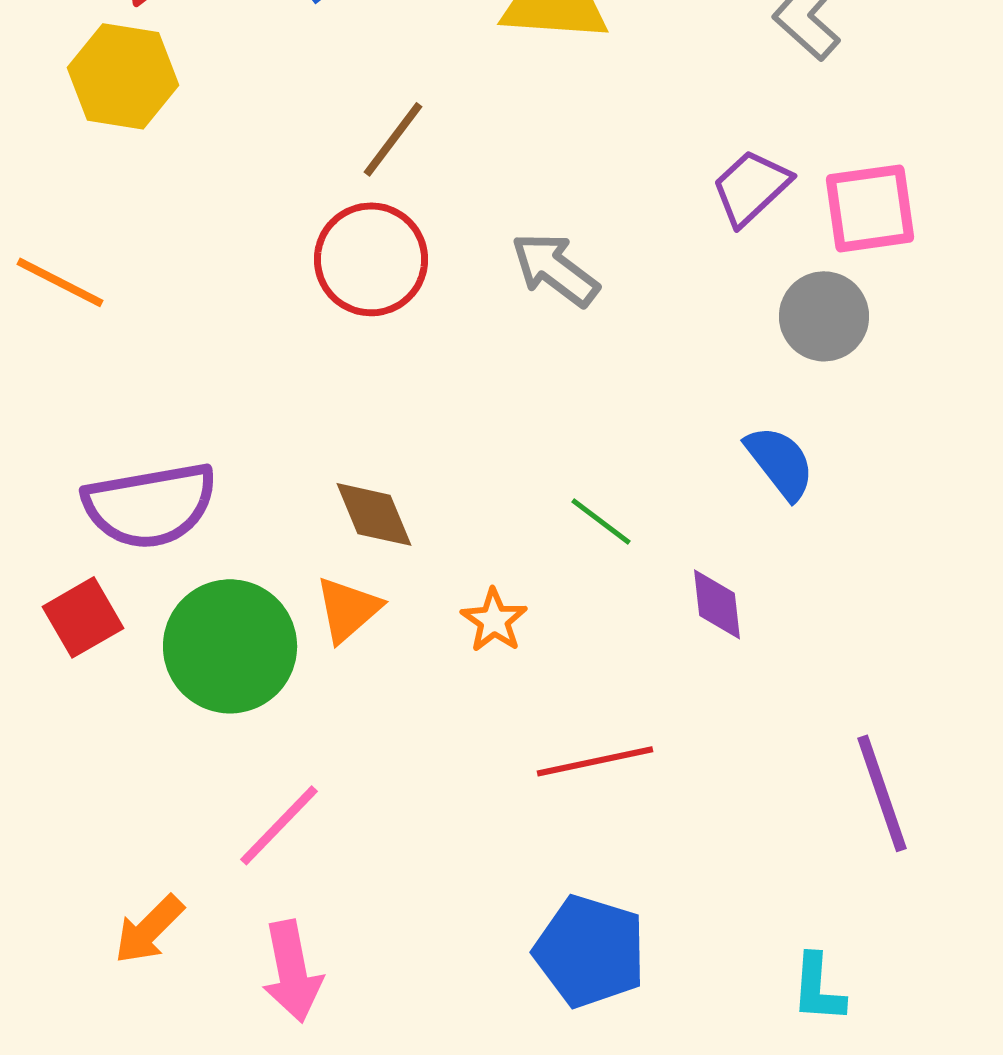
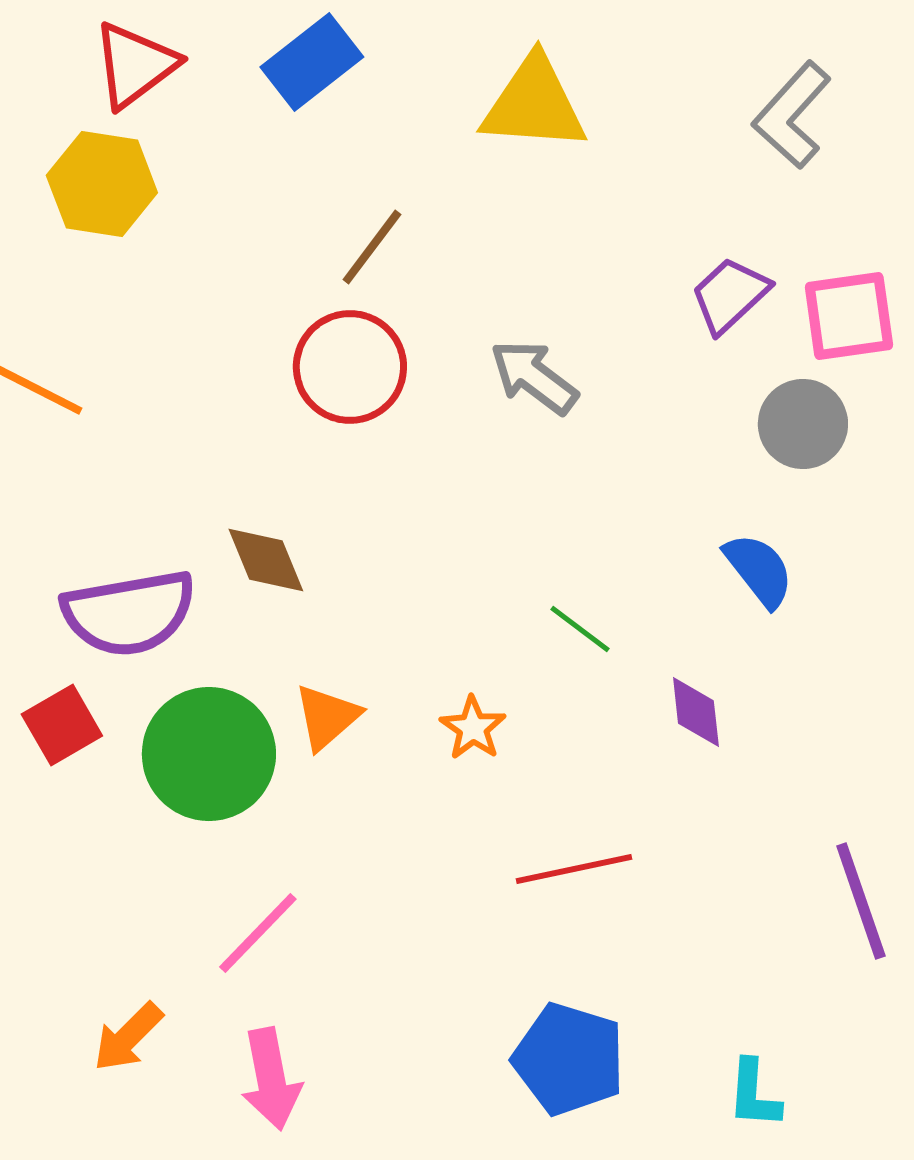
brown diamond: (374, 514) -> (266, 560), moved
cyan L-shape: (818, 988) -> (754, 1094), moved

